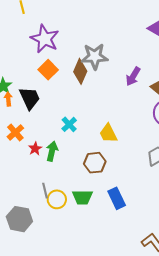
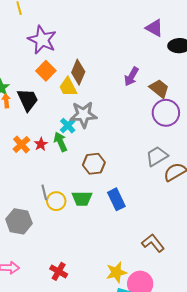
gray star: (95, 56) -> (83, 115), moved
orange cross: (15, 132) -> (21, 145), moved
yellow trapezoid: (108, 133) -> (68, 87), moved
red star: (35, 149) -> (41, 144), moved
green arrow: (52, 151) -> (60, 142), moved, turned -36

